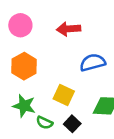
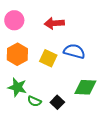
blue semicircle: (93, 63) -> (74, 51), turned 30
yellow square: (64, 95) -> (48, 58), moved

